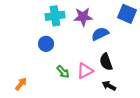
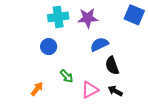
blue semicircle: (100, 34) -> (99, 44), moved
pink triangle: (85, 71) -> (90, 90), moved
orange arrow: (21, 84) -> (37, 89), moved

